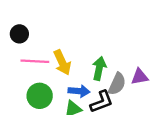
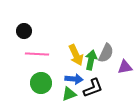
yellow arrow: (62, 62) -> (76, 55), moved
gray semicircle: (117, 84) -> (106, 53), moved

